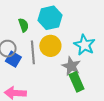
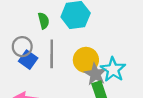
cyan star: (84, 45) -> (113, 70), moved
yellow circle: (50, 46) -> (86, 60), moved

